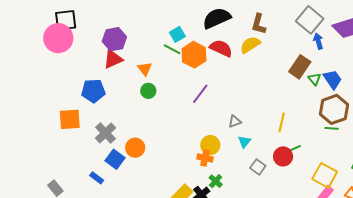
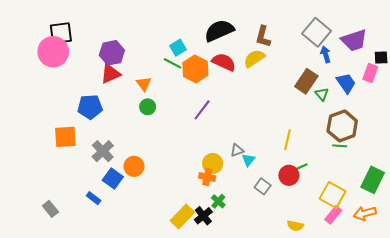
blue trapezoid: (333, 79) -> (346, 83), moved
gray triangle: (235, 122) -> (237, 150), moved

